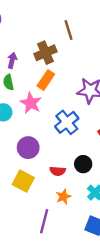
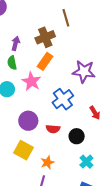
red semicircle: (58, 171) -> (53, 129), moved
orange star: (63, 197) -> (47, 162), moved

